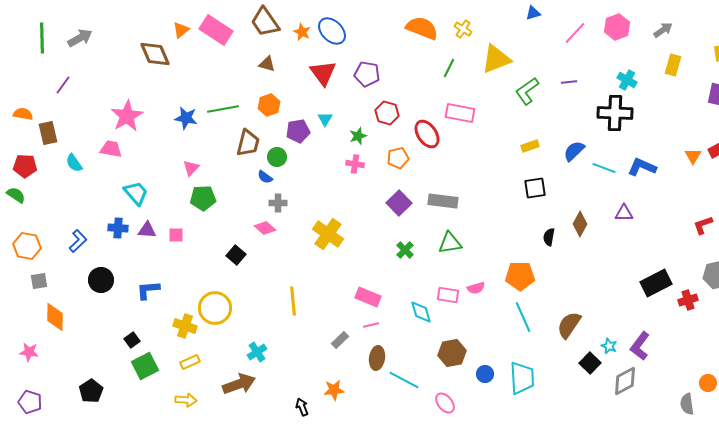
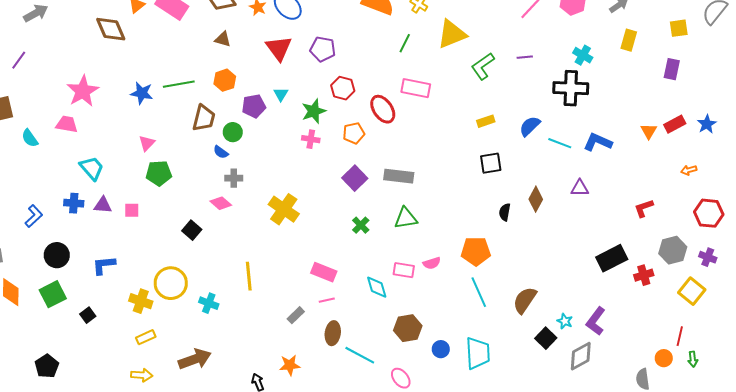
green star: (358, 136) -> (314, 111), size x1.4
red L-shape: (703, 225) -> (644, 208), moved
cyan cross: (257, 352) -> (209, 303), moved, turned -36
green square: (145, 366) -> (53, 294), moved

